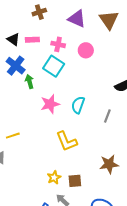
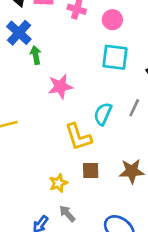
cyan square: (54, 66) -> (115, 57), moved, turned -30
cyan semicircle: (78, 105) -> (103, 114), moved
brown square: (75, 181) -> (91, 171), moved

